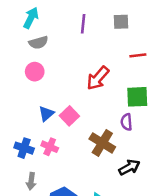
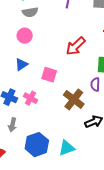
blue triangle: (46, 114) -> (21, 64), moved
pink square: (69, 116) -> (49, 75), turned -35

